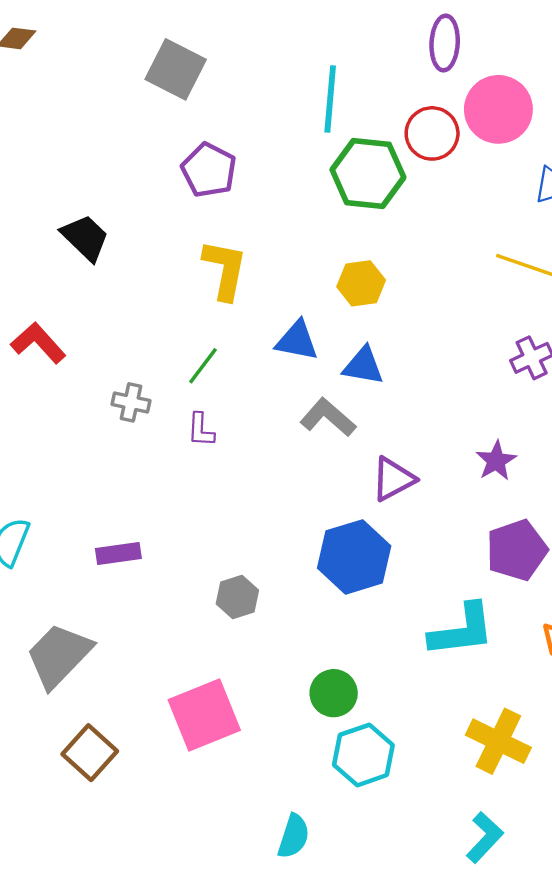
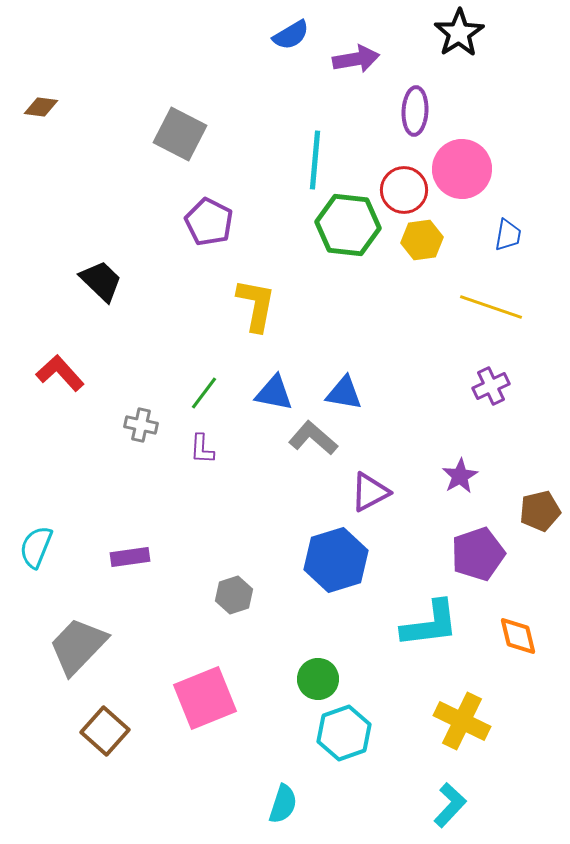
yellow L-shape: (225, 270) -> (256, 305), moved
yellow hexagon: (361, 283) -> (422, 240), moved
blue triangle: (297, 341) -> (274, 393), moved

